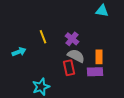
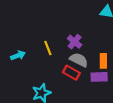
yellow line: (43, 37) -> (48, 48), moved
red rectangle: (69, 68) -> (71, 73), turned -49

